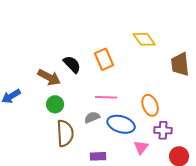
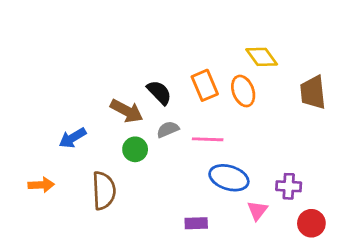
orange ellipse: (150, 105) -> (243, 91), moved
gray semicircle: (92, 117) -> (168, 129), moved
brown semicircle: (65, 133) -> (104, 191), moved

